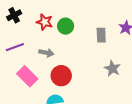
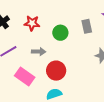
green circle: (66, 26) -> (60, 33), moved

